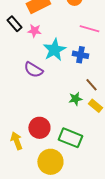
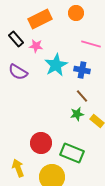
purple semicircle: (33, 70) -> (18, 72), moved
brown line: (91, 85) -> (82, 96), moved
yellow arrow: (16, 141) -> (18, 168), moved

